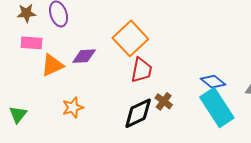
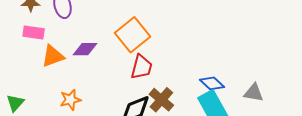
brown cross: (164, 101) -> (161, 100), size x1.4

